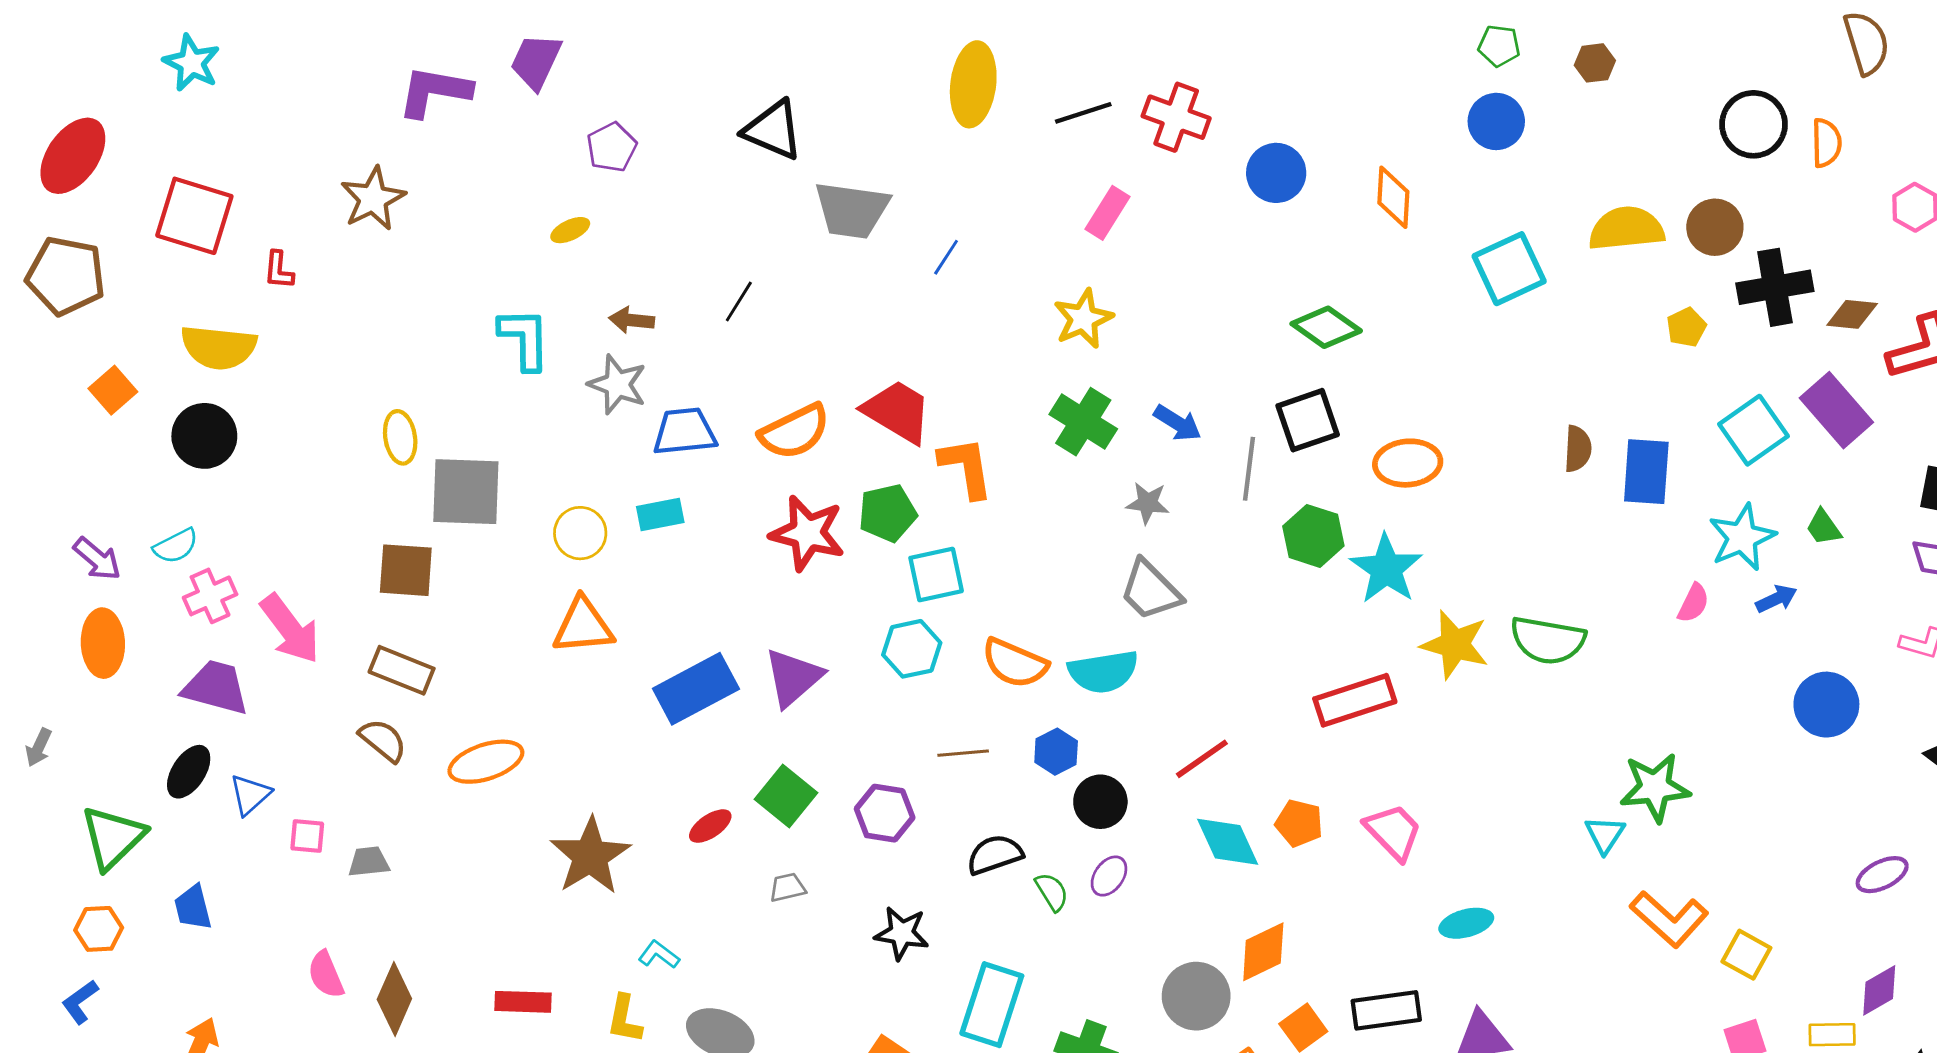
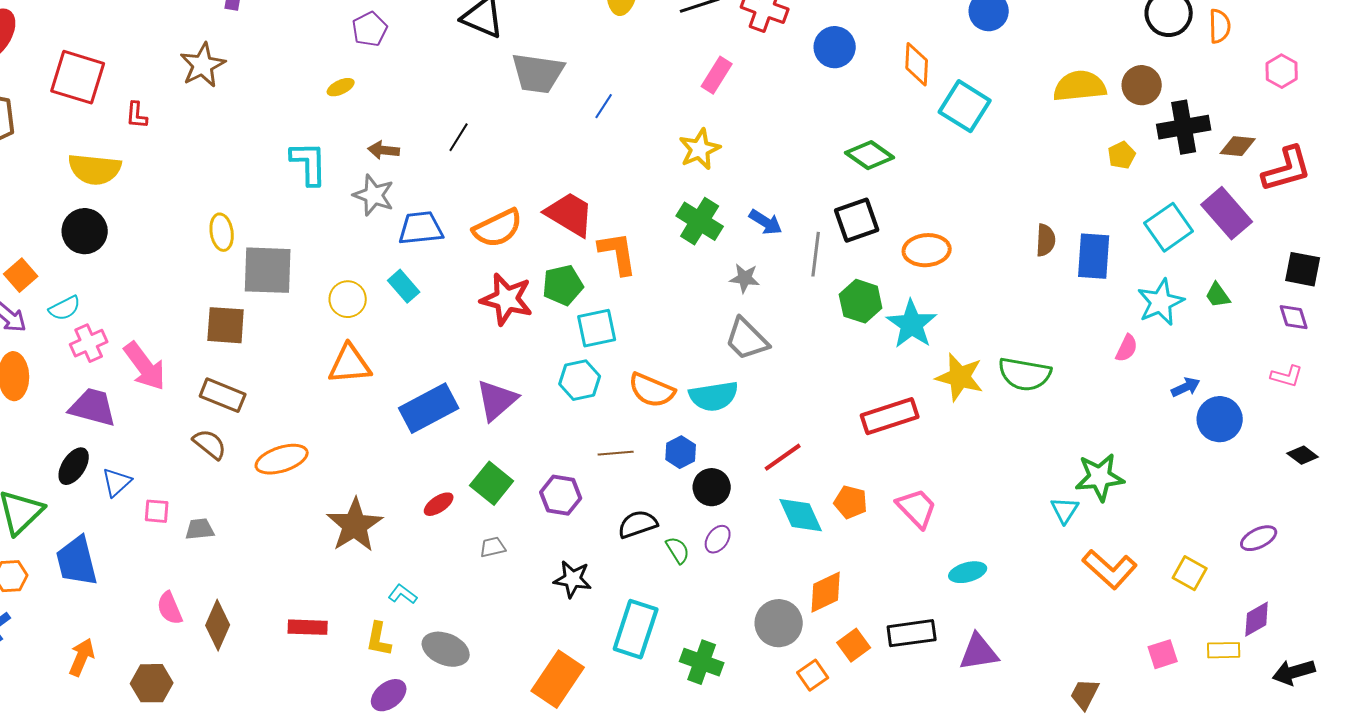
cyan square: (1509, 269) -> (965, 106), moved, turned -33
orange square: (113, 390) -> (21, 275), moved
cyan rectangle: (660, 514) -> (404, 286), turned 60
blue arrow: (1776, 599) -> (1186, 387), moved
blue trapezoid: (193, 907) -> (77, 561), size x1.6
yellow square: (1746, 955) -> (1190, 573), moved

